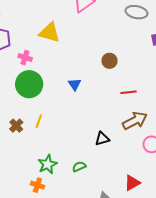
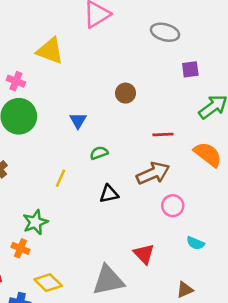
red line: (128, 92) -> (163, 134), moved
yellow line: (39, 121) -> (61, 178), moved
green semicircle: (79, 167) -> (99, 153), moved
red triangle: (132, 183) -> (144, 254), turned -48

